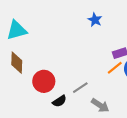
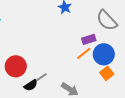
gray line: (80, 88) -> (40, 78), moved

